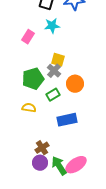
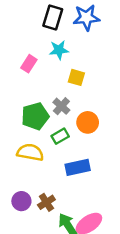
yellow square: (58, 60) -> (76, 77), moved
yellow semicircle: (29, 108) -> (30, 152), size x1.5
purple circle: (40, 163) -> (21, 201), moved

